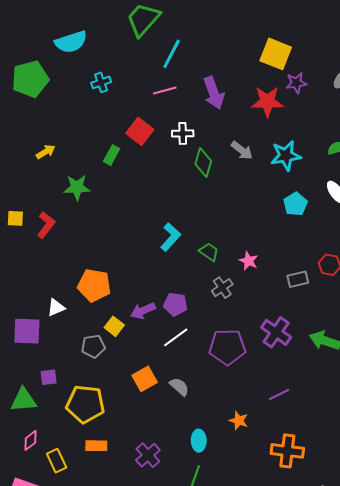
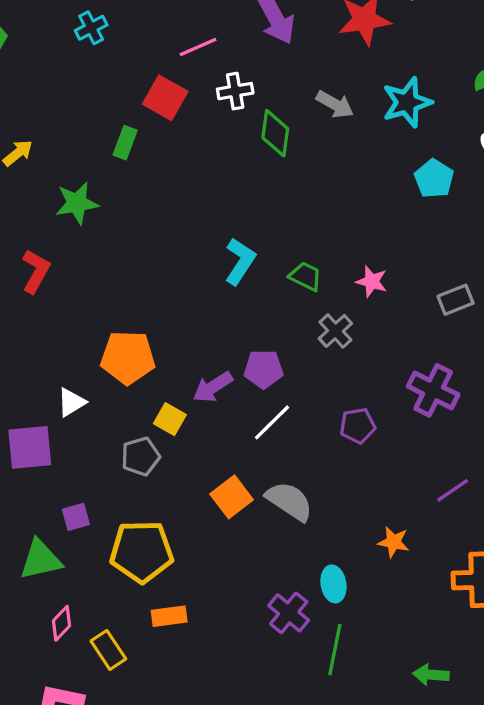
pink line: (165, 91) -> (198, 47), moved
purple pentagon: (227, 347) -> (358, 426), size x0.6
gray semicircle: (179, 387) -> (289, 501), size x1.4
purple cross: (148, 455) -> (289, 613), moved

